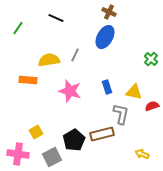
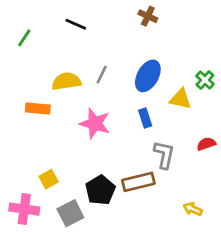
blue ellipse: (105, 37) -> (148, 76), moved
yellow triangle: (134, 92) -> (180, 99), moved

